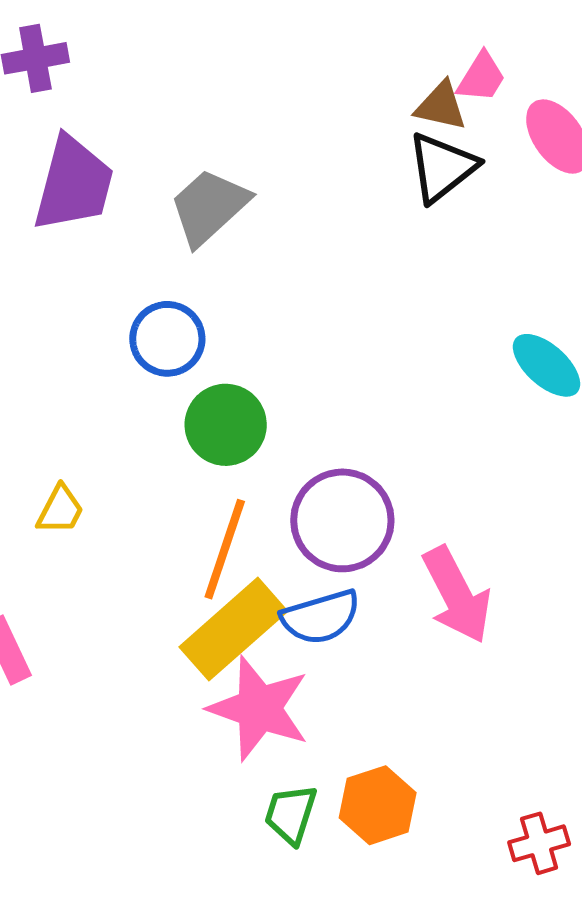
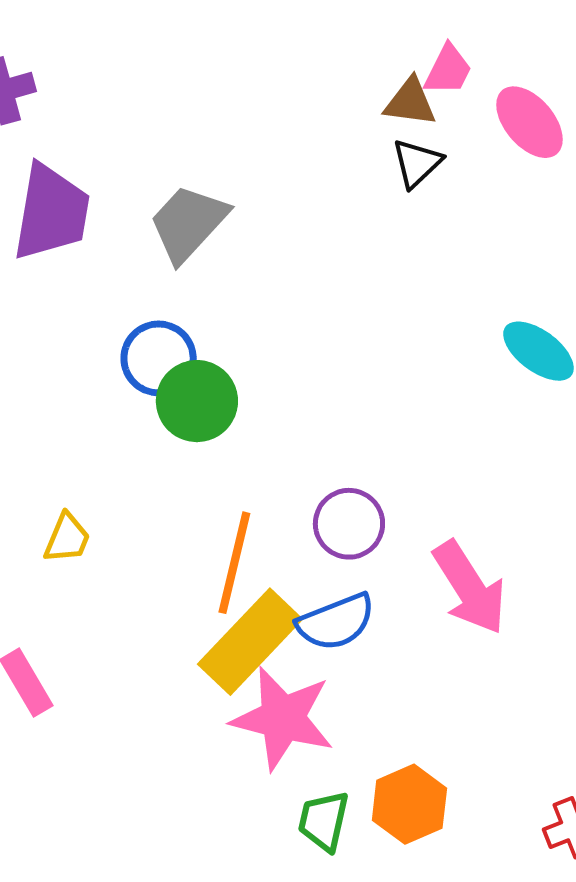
black triangle: (442, 167) -> (417, 163), size x0.7
green circle: (226, 425) -> (197, 401), moved
purple circle: (342, 520) -> (349, 524), size x0.7

